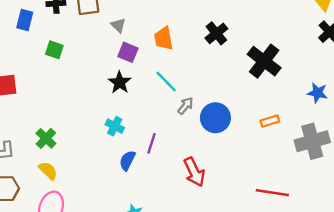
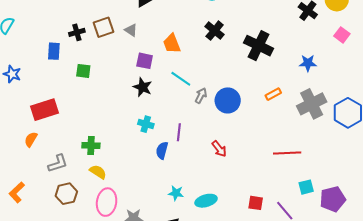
gray triangle: (118, 25) -> (131, 30), moved
green cross: (46, 138) -> (91, 146), turned -30
red arrow: (194, 172) -> (219, 149), size x0.7

